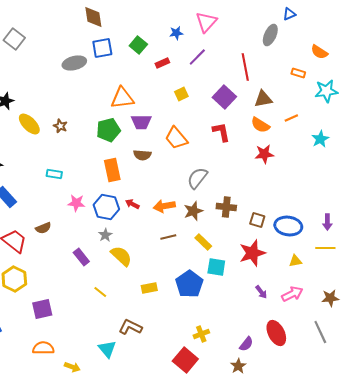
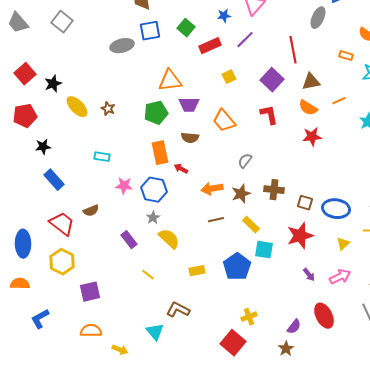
red rectangle: (162, 63) -> (210, 46), size x1.5
gray semicircle: (197, 178) -> (245, 161), size x0.7
red arrow: (132, 204) -> (181, 169), moved
yellow triangle: (295, 261) -> (343, 244), turned -32

